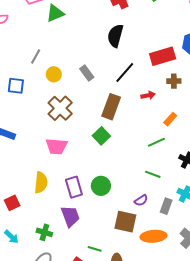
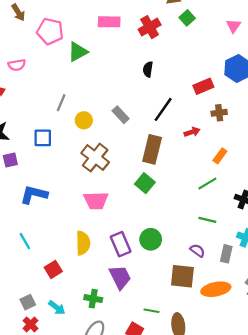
black semicircle: (115, 36) -> (148, 69), size x0.6
red rectangle: (163, 56) -> (203, 86), size x0.7
purple semicircle: (141, 200) -> (197, 251), turned -104

